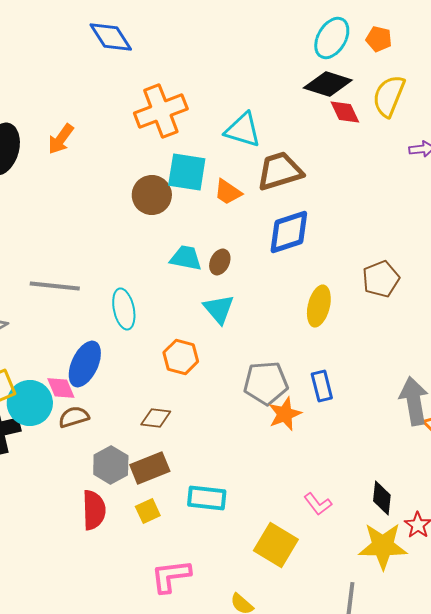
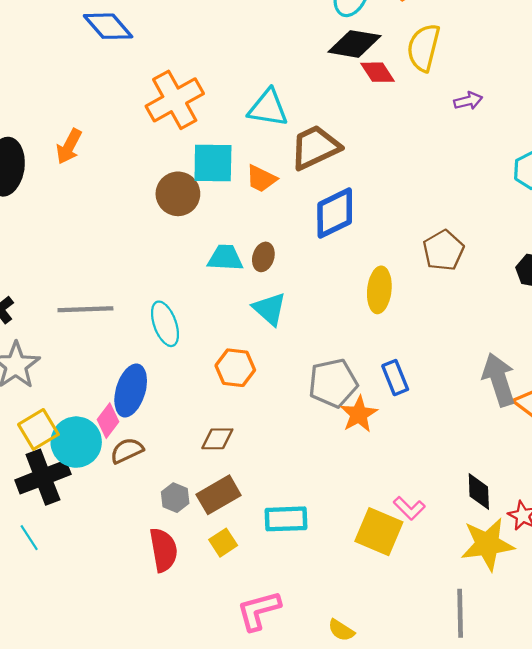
pink diamond: (61, 388) -> (108, 421), turned 68
gray hexagon: (111, 465) -> (175, 498), size x0.7
yellow square: (276, 545) -> (379, 532), moved

